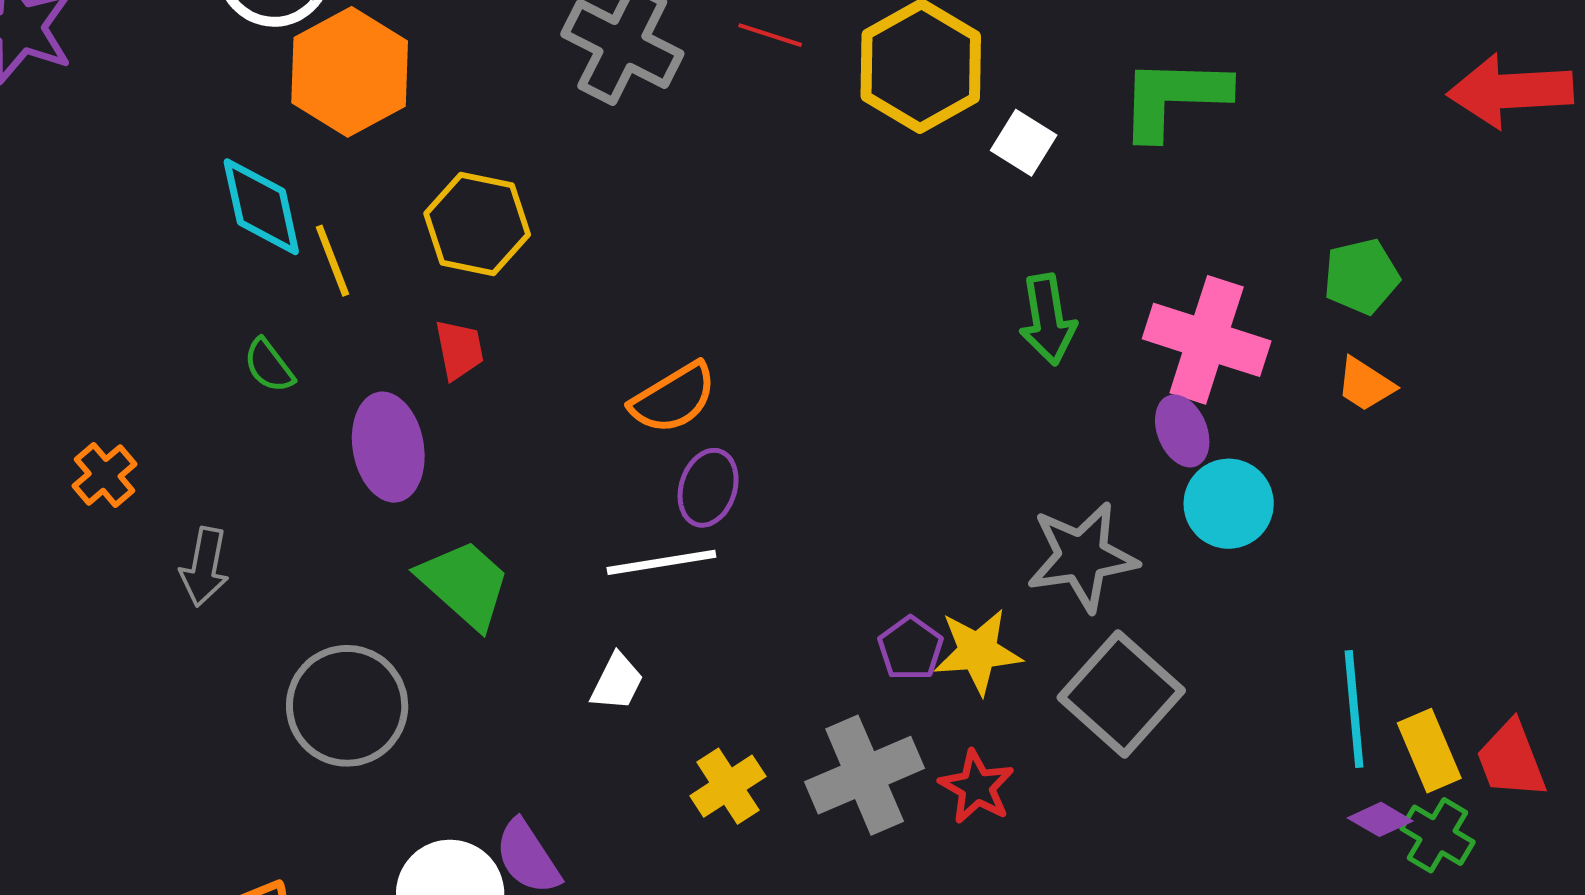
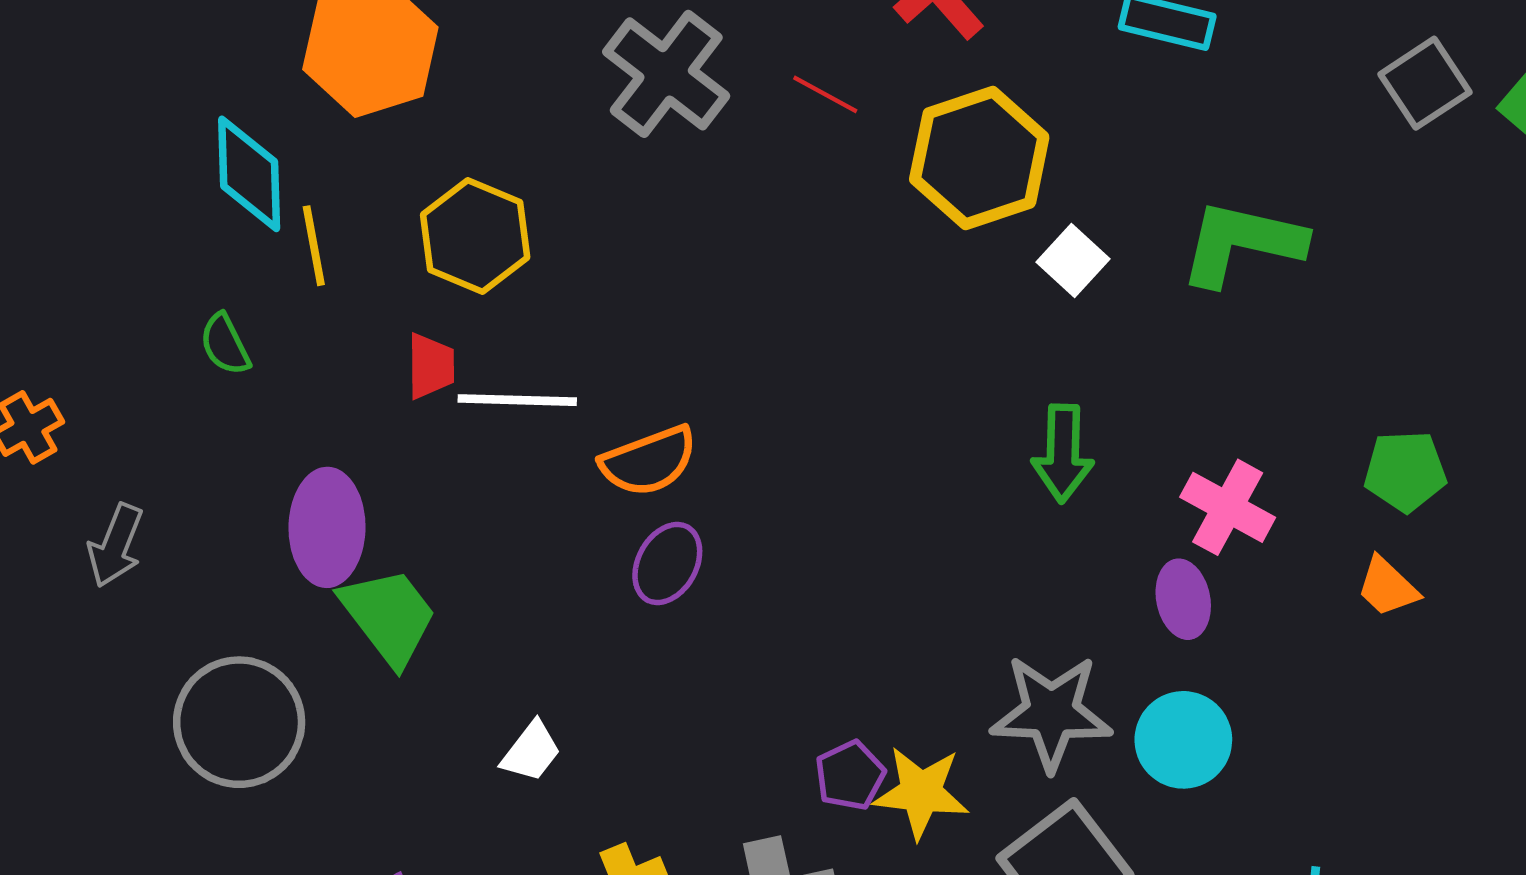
pink cross: (1207, 340) -> (1228, 507), size x0.7
purple ellipse: (388, 447) -> (327, 527), moved
cyan circle: (1229, 504) -> (1183, 740), moved
white line: (661, 562) -> (517, 400), moved

